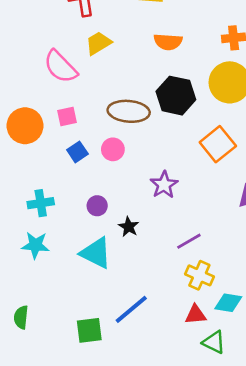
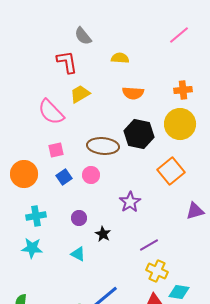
orange circle: (25, 126) -> (24, 174), moved
cyan triangle: (96, 253) -> (78, 254), size x0.6

